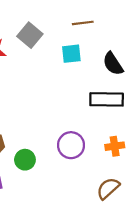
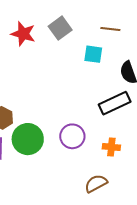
black rectangle: (107, 99) -> (115, 103), turned -40
green circle: (25, 160) -> (28, 139), size x1.6

